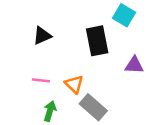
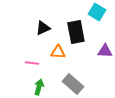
black triangle: (42, 36) -> (43, 28), moved
orange triangle: (74, 84) -> (58, 52), moved, turned -42

